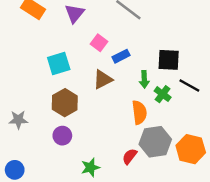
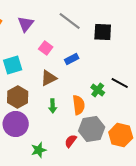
blue rectangle: (121, 56) -> (72, 59), moved
black square: (169, 60) -> (103, 32), moved
green arrow: (144, 79) -> (53, 106), moved
purple circle: (62, 136) -> (16, 124), size x1.6

